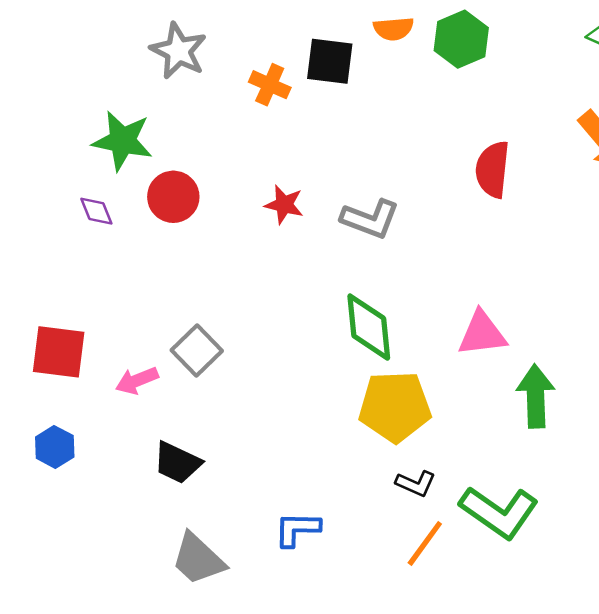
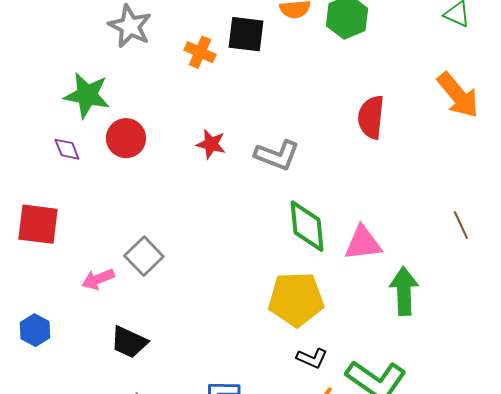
green diamond: (369, 327) -> (307, 226), moved
red square: (59, 352) -> (38, 224), moved

